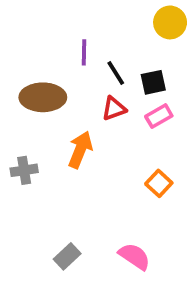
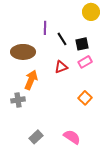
red triangle: (114, 109) -> (61, 67), moved
orange arrow: (80, 150) -> (31, 80), moved
gray cross: (24, 170) -> (18, 100), moved

